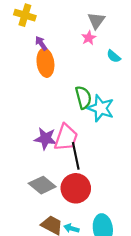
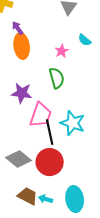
pink star: (89, 38) -> (62, 51), moved
cyan star: (101, 108) -> (73, 123), moved
purple star: (45, 139) -> (22, 93), moved

